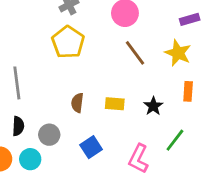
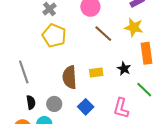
orange rectangle: (188, 91) -> (147, 53), size x1.5
brown semicircle: (77, 103) -> (70, 77), size x1.6
green line: (175, 140) -> (144, 90), turned -72

